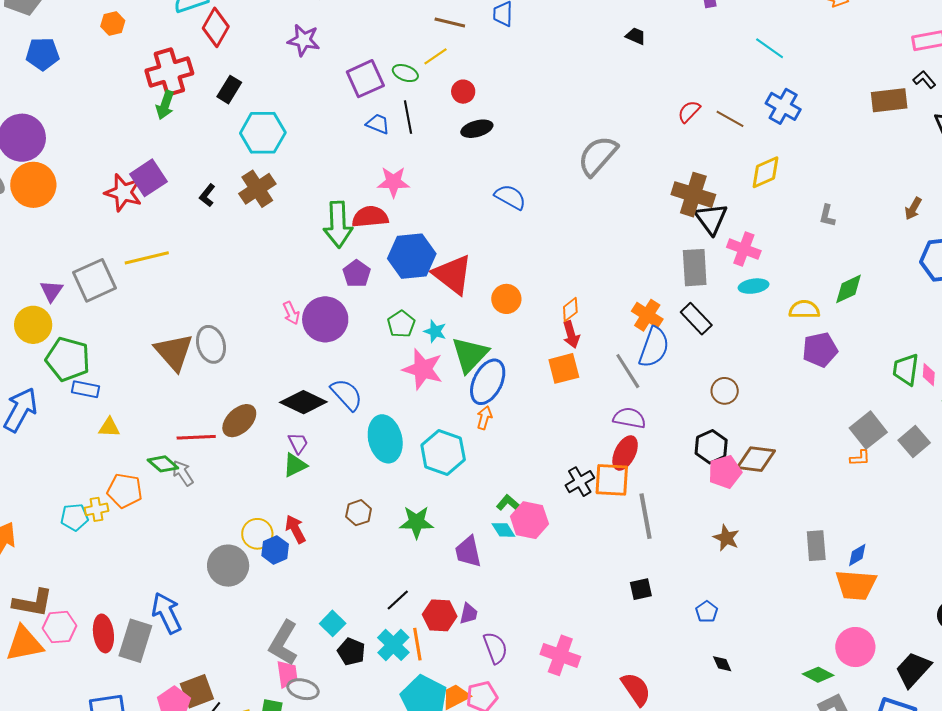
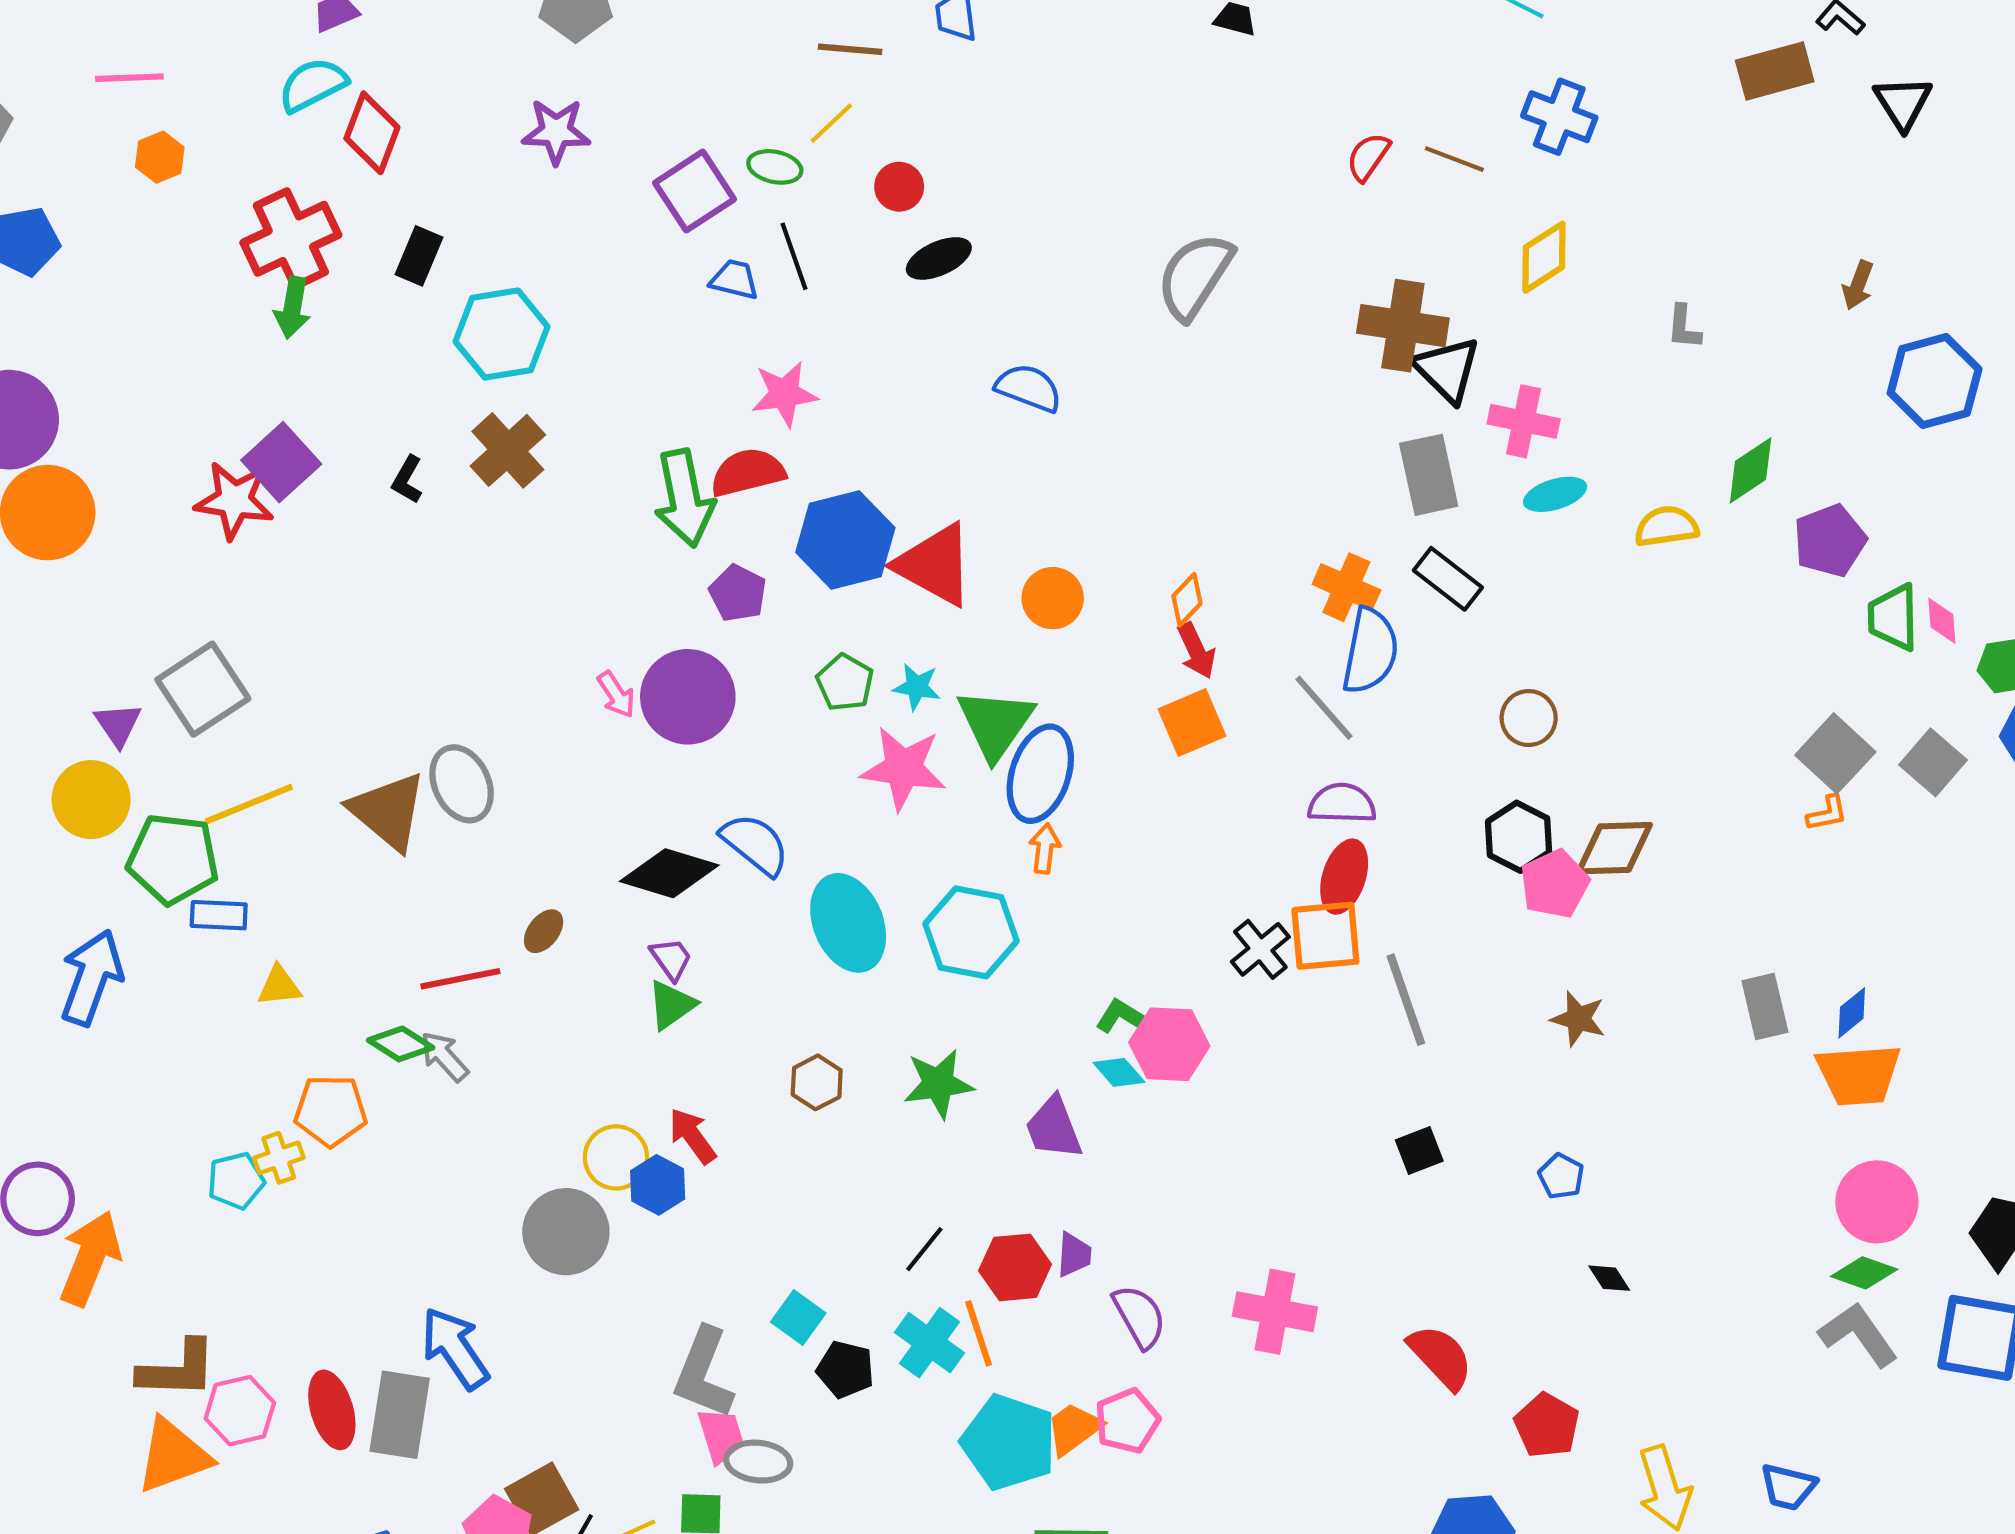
yellow line: (147, 258) -> (249, 804), moved
purple pentagon: (820, 350) -> (1830, 541), moved
brown ellipse: (239, 421) -> (544, 931), size x0.6
green diamond: (818, 675) -> (1864, 1273), moved

